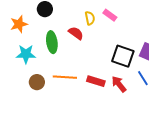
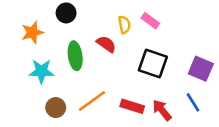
black square: (123, 56) -> (153, 63), moved
orange line: (65, 77) -> (92, 101), turned -40

